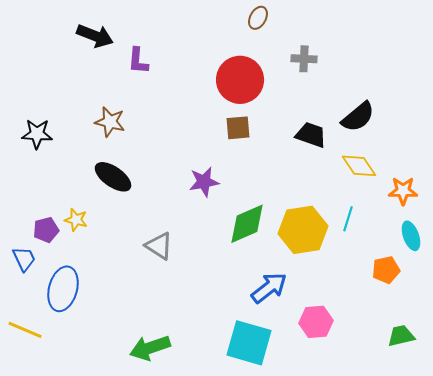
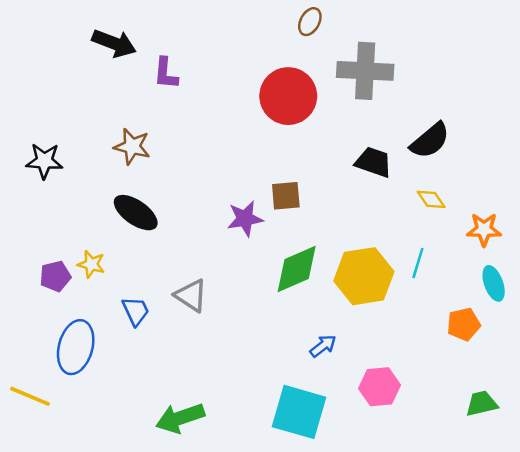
gray cross: (304, 59) -> (365, 71), size x1.8
brown square: (238, 128) -> (286, 196), moved
yellow diamond: (359, 166) -> (431, 199), size x0.7
blue trapezoid: (24, 259) -> (136, 311), moved
blue arrow: (269, 288) -> (323, 346), size x0.6

